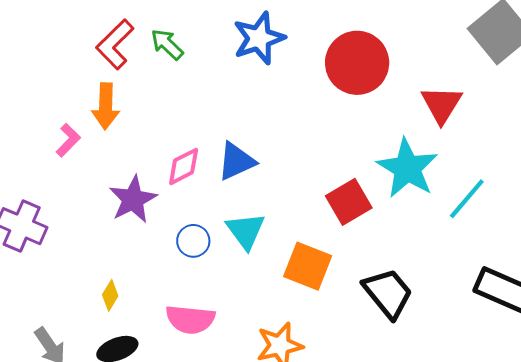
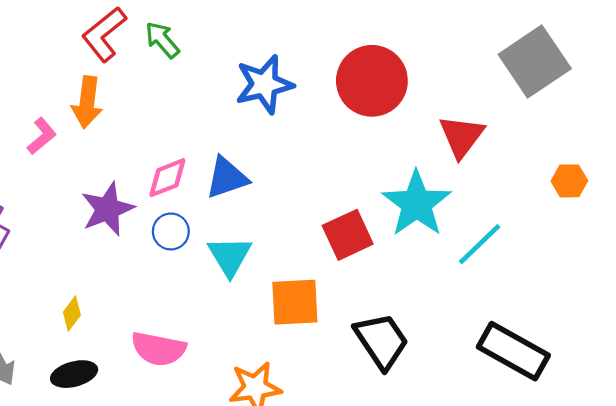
blue star: (259, 38) -> (264, 84), moved
blue circle: (193, 241) -> (171, 231), moved
orange square: (308, 266) -> (295, 302), turned -30

